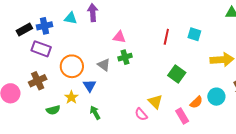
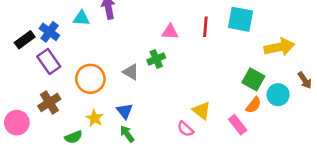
blue cross: (44, 26) -> (49, 32), turned -35
cyan square: (194, 34) -> (240, 19), size x1.5
pink triangle: (119, 37) -> (170, 32), moved
purple rectangle: (41, 49) -> (49, 61), turned 42
green square: (177, 74) -> (253, 79), moved
blue triangle: (90, 86) -> (125, 111), moved

